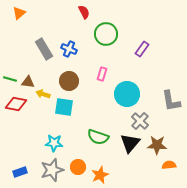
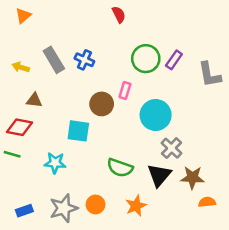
red semicircle: (84, 12) -> (119, 14), moved
green circle: (106, 34) -> (146, 59), moved
green line: (10, 79) -> (12, 154), moved
brown circle: (69, 81) -> (102, 104), moved
yellow arrow: (43, 94) -> (21, 67), moved
gray L-shape: (171, 101) -> (210, 75), moved
cyan star: (54, 143) -> (55, 163), moved
orange star: (100, 175) -> (136, 206), moved

